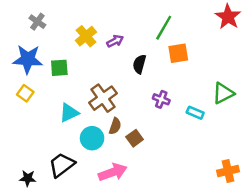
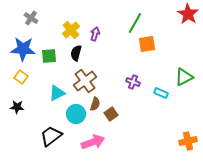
purple arrow: (115, 41) -> (95, 34), turned -48
black semicircle: (139, 64) -> (76, 53), moved
black star: (28, 178) -> (17, 107), moved

